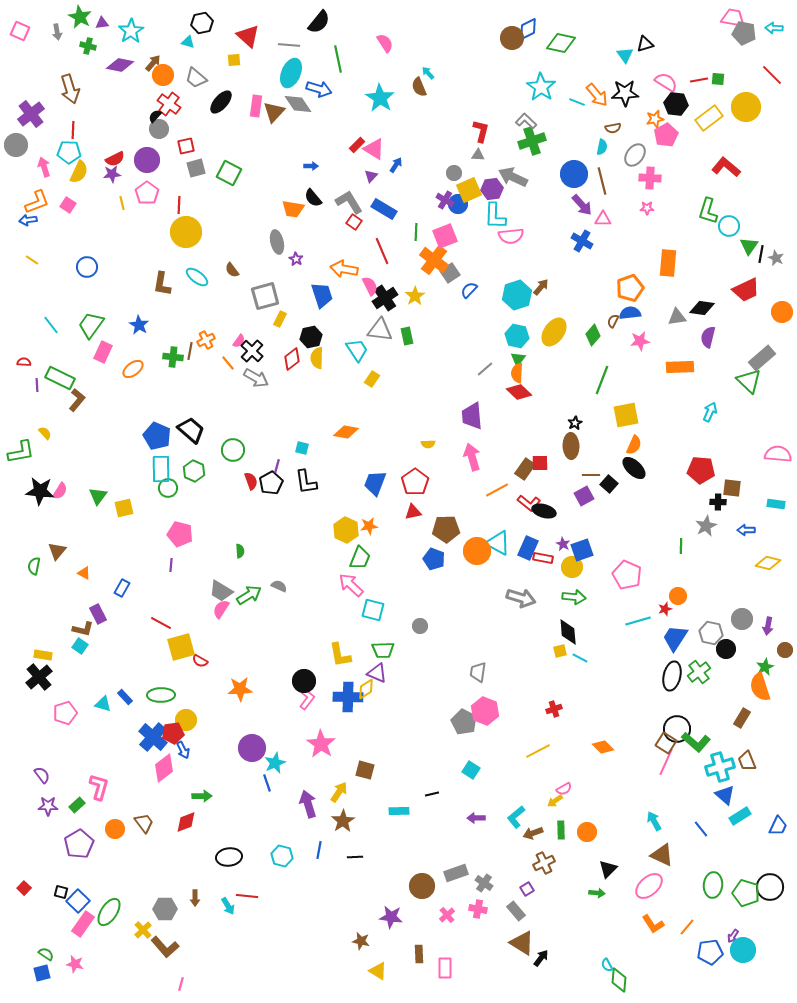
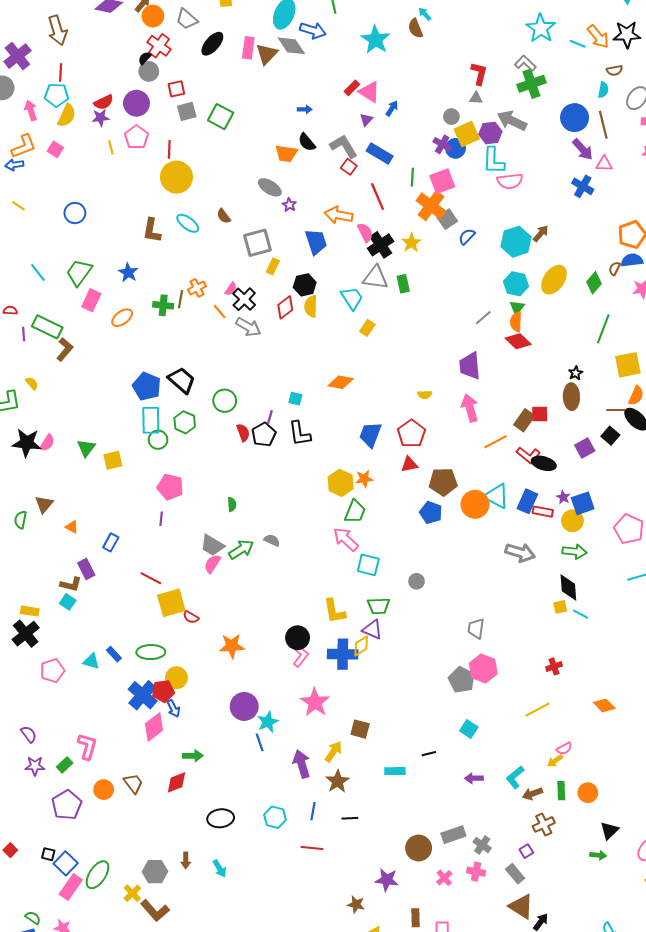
gray ellipse: (277, 242) -> (270, 187), turned -45
brown line: (591, 475) -> (616, 410), moved
red line: (247, 896) -> (312, 848), moved

